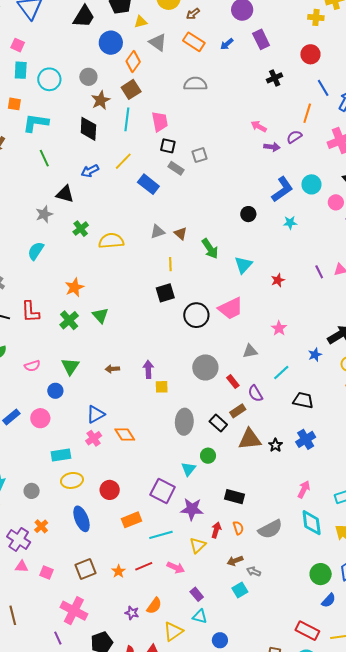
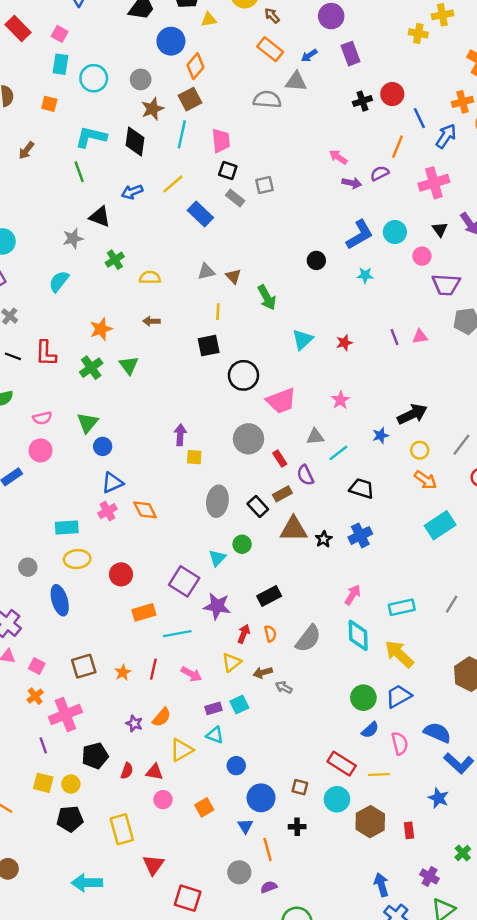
brown arrow: (193, 14) -> (272, 16), turned 80
gray triangle: (158, 42) -> (296, 82), moved, turned -36
red circle: (310, 54) -> (392, 94), moved
cyan L-shape: (36, 123) -> (91, 137), moved
yellow semicircle: (111, 241) -> (150, 277), size x0.7
cyan triangle: (243, 265) -> (302, 340), moved
pink trapezoid: (231, 308) -> (281, 401), moved
gray triangle: (250, 351) -> (315, 437), moved
brown arrow: (112, 369) -> (151, 321), moved
blue circle: (55, 391) -> (103, 446), moved
pink circle: (40, 418) -> (41, 450), moved
black rectangle: (234, 497) -> (269, 596), turned -48
blue ellipse: (81, 519) -> (60, 600), moved
orange cross: (41, 526) -> (35, 696), moved
gray semicircle: (270, 529) -> (308, 639), turned -30
yellow triangle: (198, 545) -> (232, 662), moved
red line: (144, 566) -> (153, 669), turned -60
cyan square: (240, 590) -> (239, 704), moved
purple rectangle: (197, 594) -> (213, 708), turned -72
pink cross: (74, 611) -> (65, 714), turned 36

